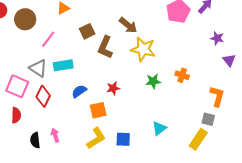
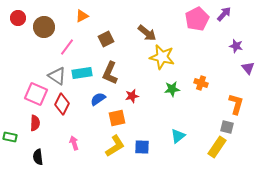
brown L-shape: (105, 47) -> (110, 73), moved
black semicircle: (35, 140) -> (38, 157), moved

